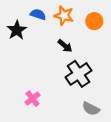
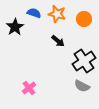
black cross: (79, 74) -> (84, 61), moved
gray semicircle: (91, 109) -> (82, 86), moved

